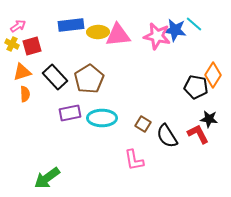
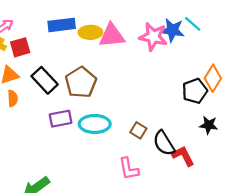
black pentagon: (196, 87) -> (195, 91), turned -30
red L-shape: (198, 134) -> (183, 156), moved

